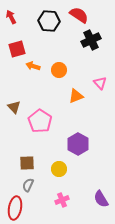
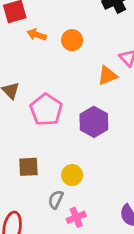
orange triangle: (76, 96) -> (107, 76), moved
purple hexagon: (78, 144) -> (94, 122), moved
gray semicircle: (28, 185) -> (56, 200), moved

